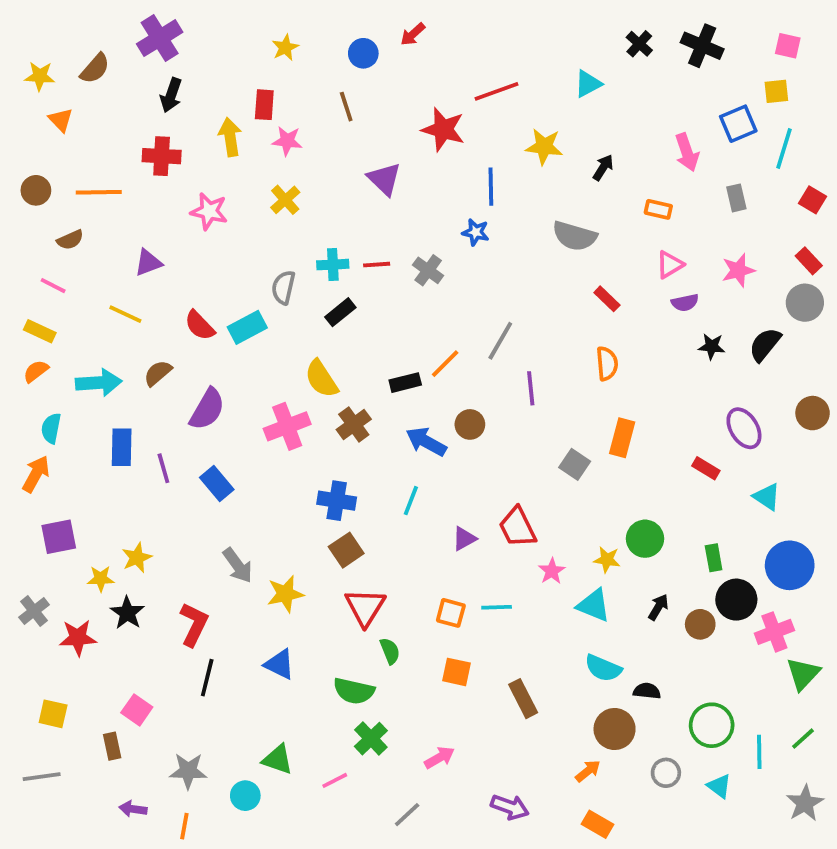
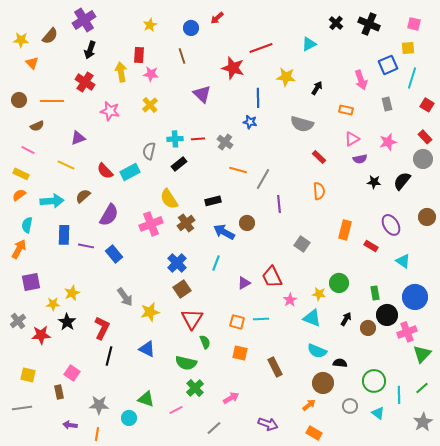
red cross: (162, 156) -> (85, 82), turned 30
orange line: (445, 364) -> (238, 170), moved, turned 60
orange rectangle: (622, 438) -> (345, 230), moved
purple line: (163, 468) -> (86, 246), turned -63
blue cross: (337, 501) -> (177, 263), turned 36

